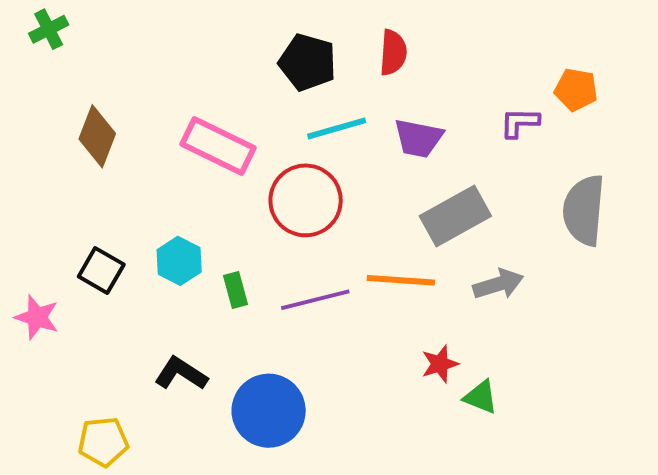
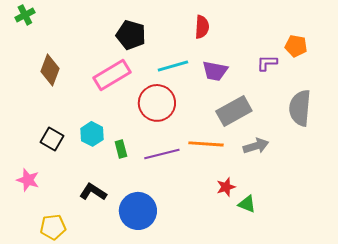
black pentagon: (307, 62) -> (131, 35), moved
pink rectangle: (218, 146) -> (112, 75), turned -57
pink star: (37, 317) -> (28, 180), moved

